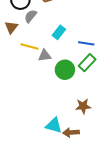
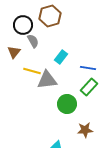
gray semicircle: (31, 16) -> (33, 41), turned 112
gray triangle: (45, 56) -> (47, 80), size x1.5
green circle: (65, 70) -> (67, 104), moved

